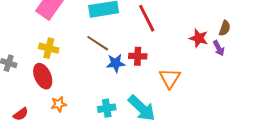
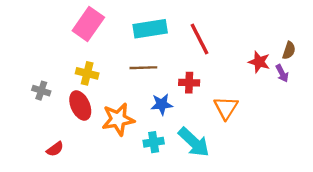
brown line: (98, 43) -> (143, 68), turned -35
blue star: (116, 63) -> (162, 104), moved
orange star: (59, 104) -> (118, 119), moved, size x1.8

